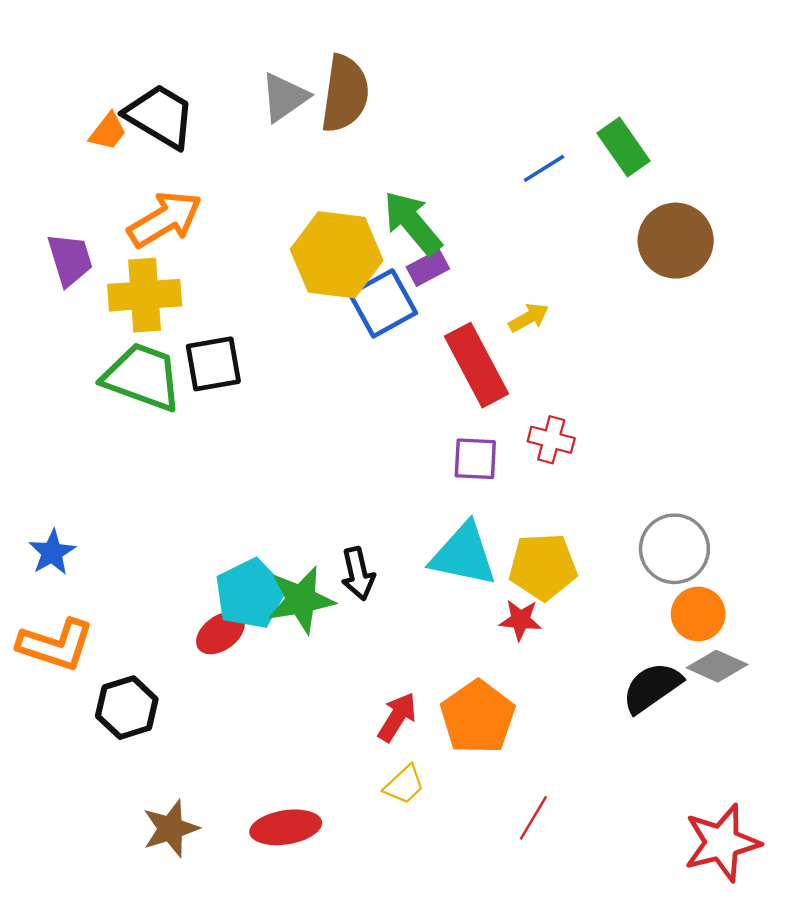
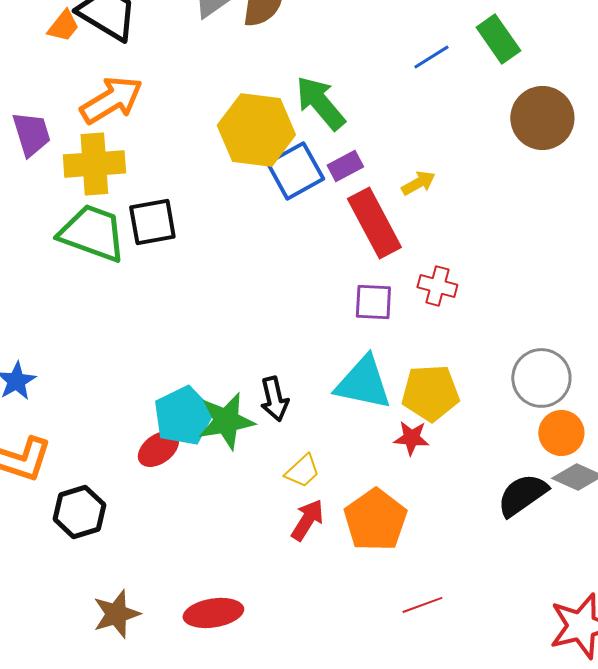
purple rectangle: (428, 268) -> (345, 166), moved
yellow trapezoid: (404, 785) -> (302, 471), moved
red line: (533, 818) -> (422, 605), turned 39

